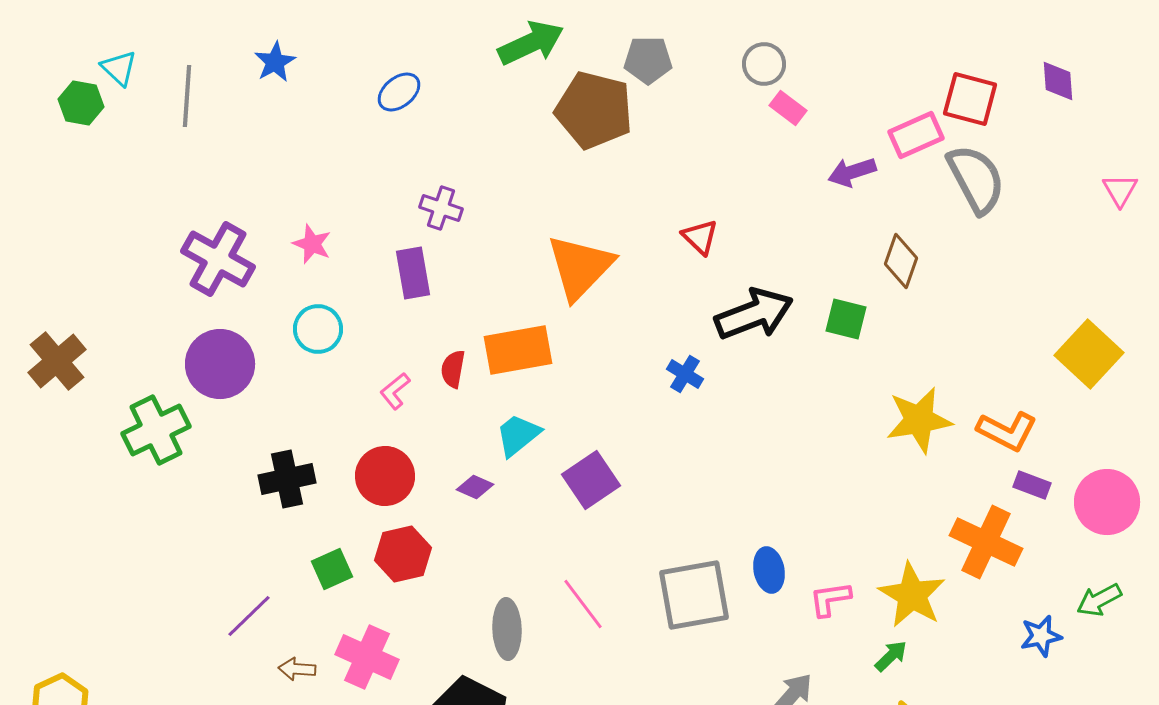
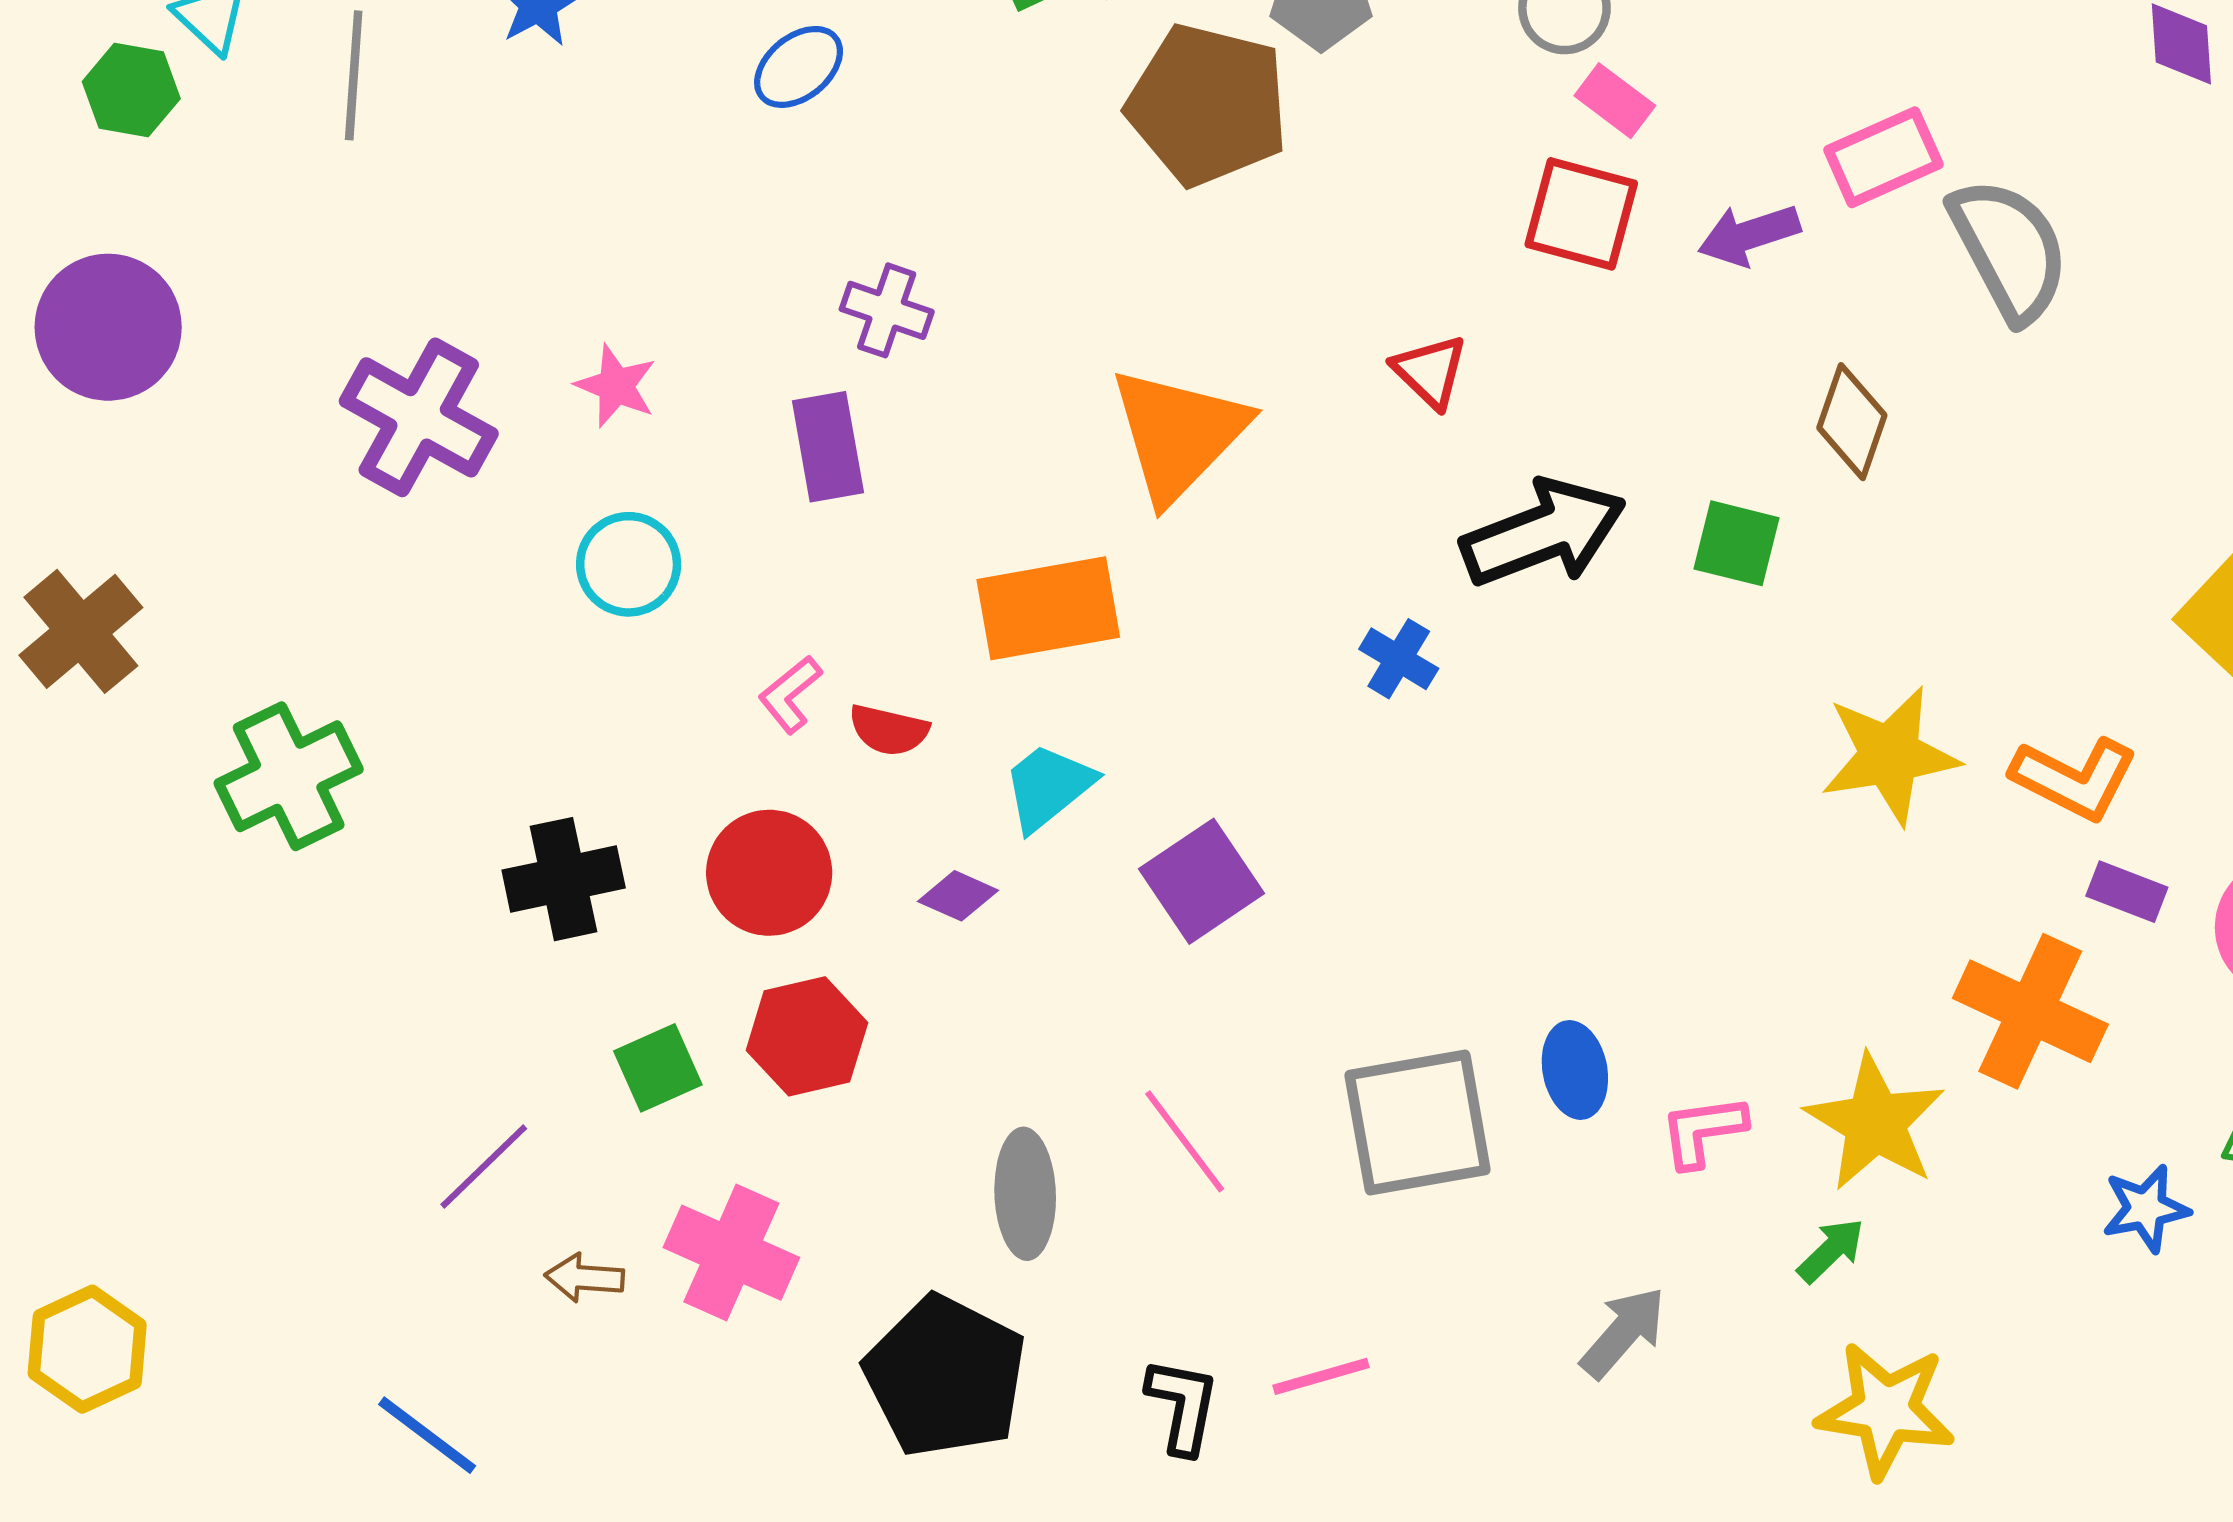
red square: (970, 99) -> (1581, 214), moved
purple circle: (220, 364) -> (108, 327), moved
red semicircle: (453, 369) -> (889, 730), moved, turned -87

